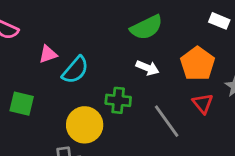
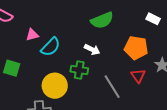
orange pentagon: (198, 64) -> (136, 48), turned -30
white arrow: (147, 68) -> (92, 49), moved

